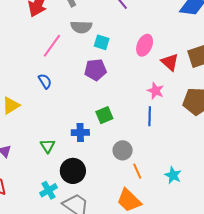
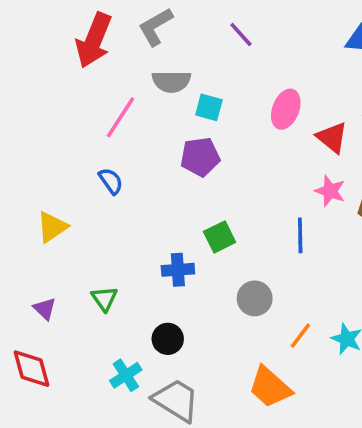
pink star: (155, 91) -> (330, 191), moved
green triangle: (48, 146) -> (104, 299), moved
black circle: (73, 171) -> (168, 339), size x0.7
orange line: (137, 171) -> (300, 336), moved, turned 63

